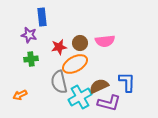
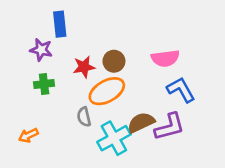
pink semicircle: (105, 41) -> (165, 58), moved
gray semicircle: (59, 82) -> (84, 117), size x0.6
blue L-shape: (127, 82) -> (181, 90), moved, turned -30
purple L-shape: (109, 103) -> (170, 127), moved, turned -30

